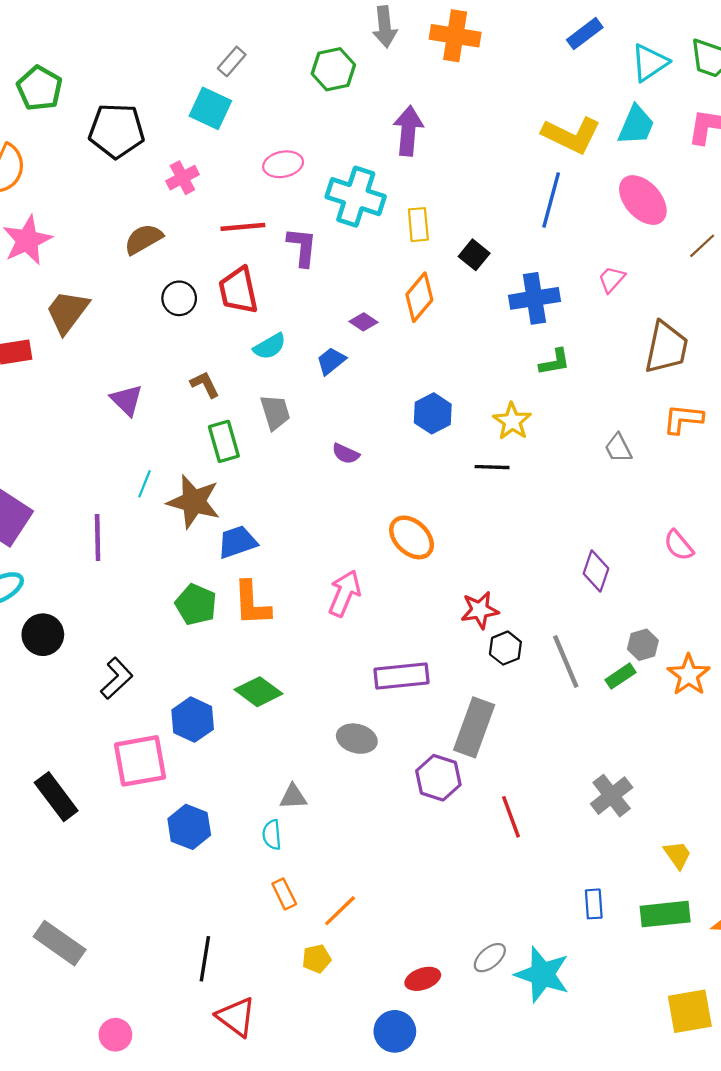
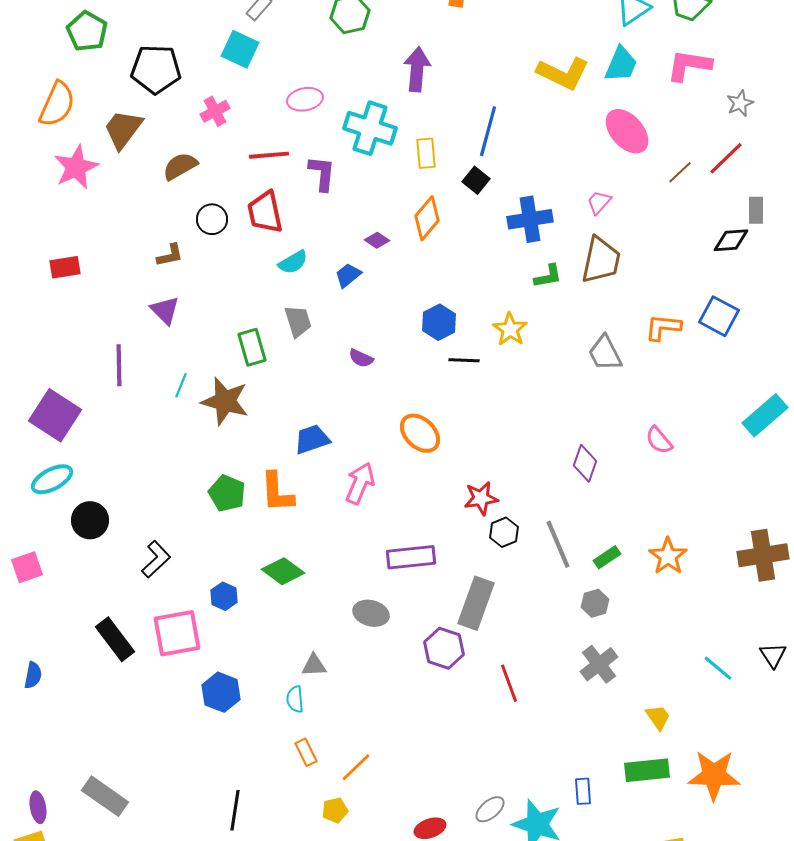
blue line: (551, 200) -> (488, 131), moved
brown trapezoid: (67, 312) -> (123, 129), moved
brown trapezoid: (666, 348) -> (601, 260), moved
brown L-shape: (205, 384) -> (170, 255), moved, turned 104
gray trapezoid: (618, 448) -> (605, 353), size x1.4
black line: (492, 467) -> (464, 360), moved
purple line: (98, 537) -> (119, 365), moved
blue trapezoid: (237, 542) -> (312, 439), moved
gray hexagon: (643, 645) -> (595, 603), moved
blue hexagon: (193, 720) -> (224, 596), size x0.7
black rectangle: (56, 797) -> (115, 639), moved
blue rectangle: (594, 904) -> (583, 791), moved

